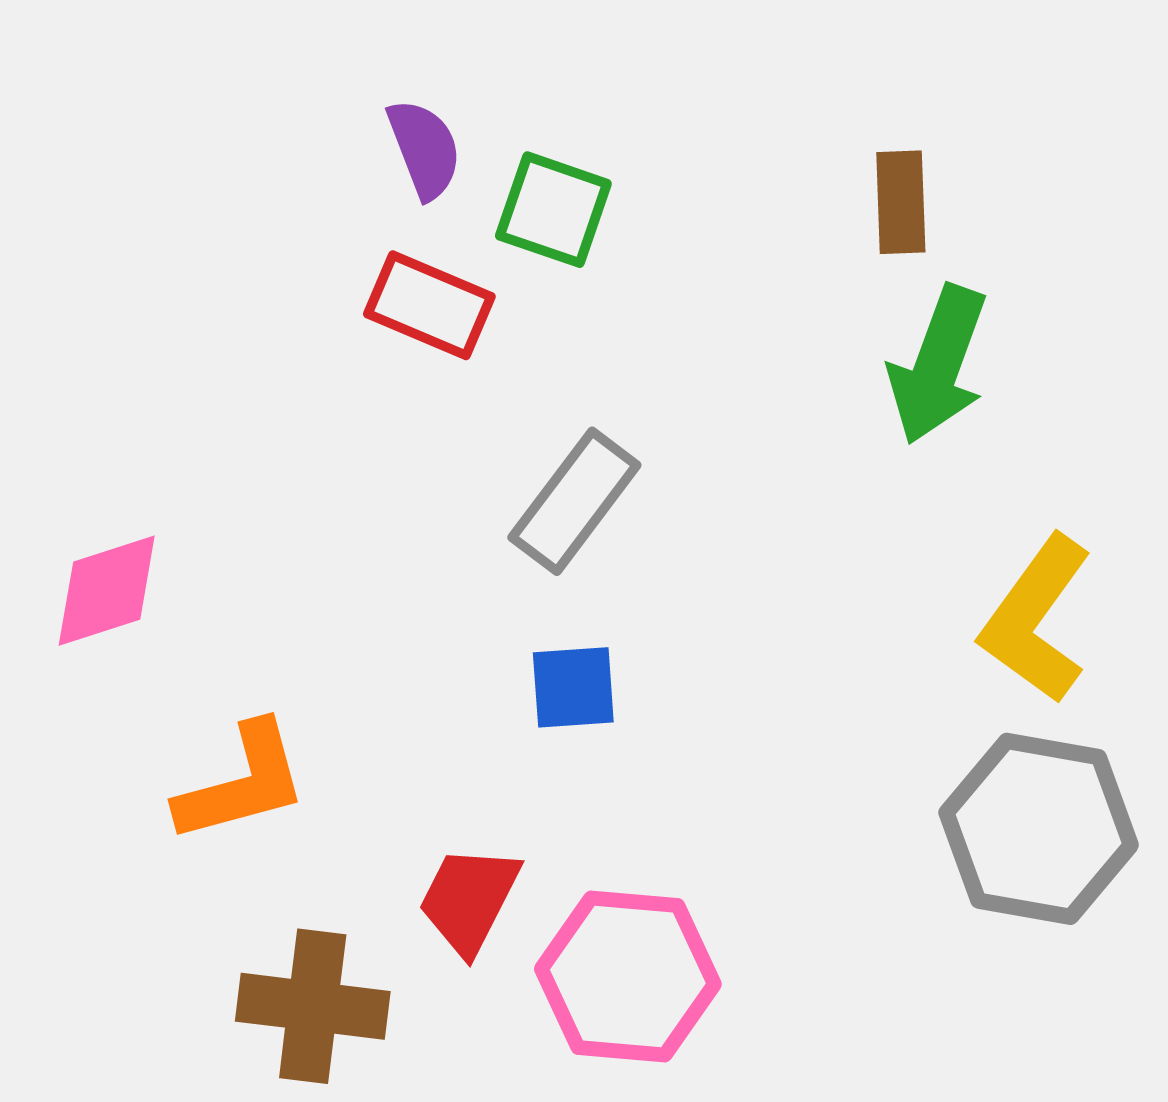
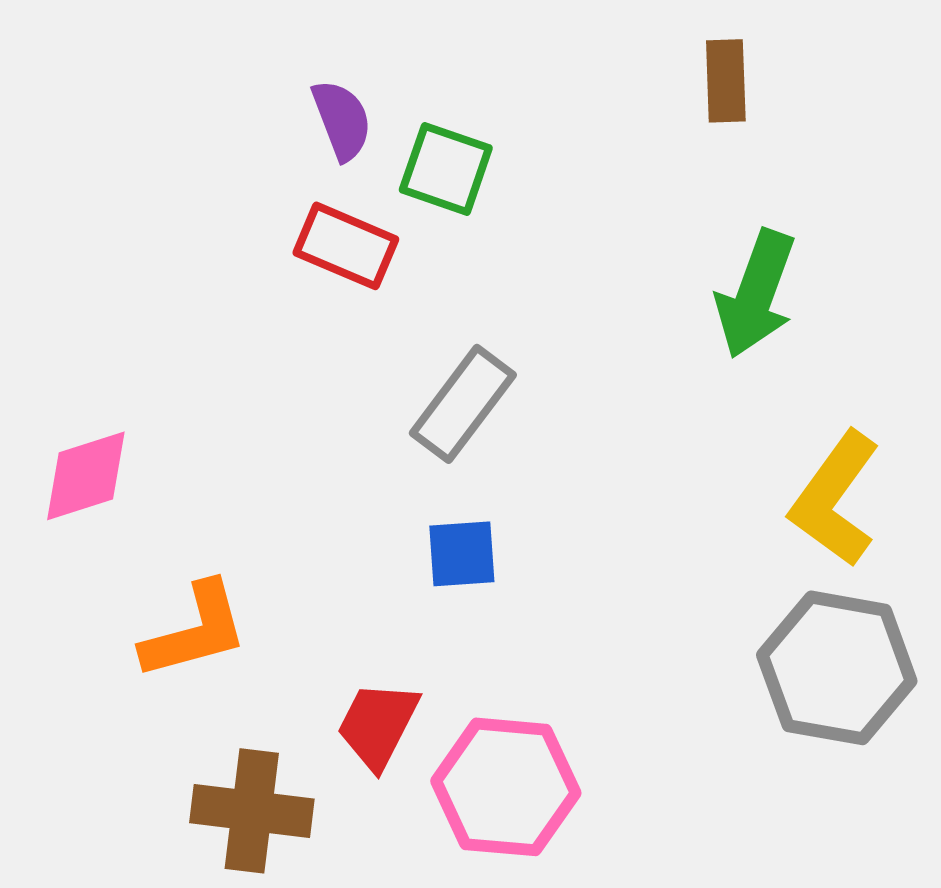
brown rectangle: (901, 202) -> (726, 81), moved

